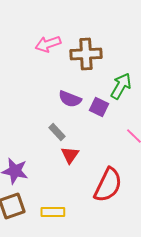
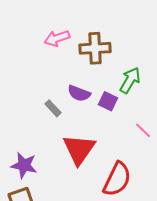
gray rectangle: (57, 132) -> (53, 108), moved
red triangle: (70, 155) -> (79, 149), size x1.8

